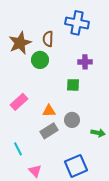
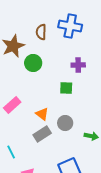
brown semicircle: (48, 39) -> (41, 32), moved
orange triangle: (49, 111) -> (42, 114), turned 40

